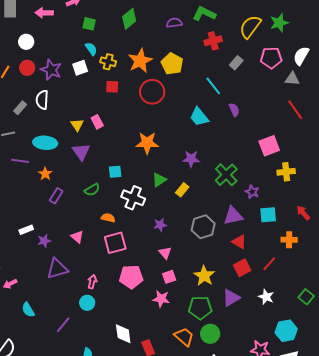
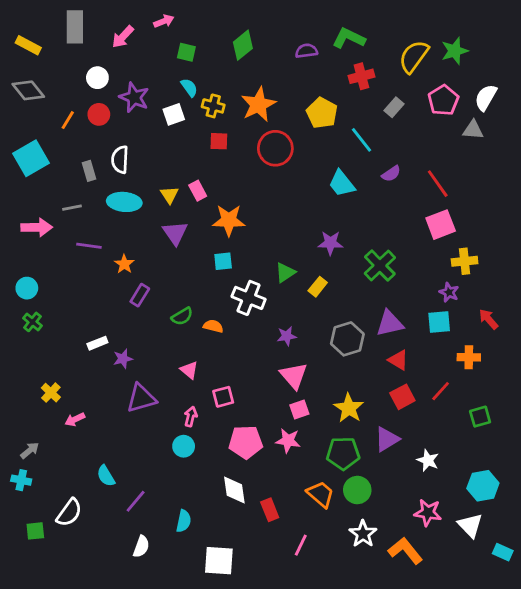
pink arrow: (44, 13) -> (123, 37), turned -48
pink pentagon: (271, 58) -> (443, 100), turned -30
yellow pentagon: (172, 64) -> (322, 113), moved
purple star: (51, 70) -> (134, 97), moved
gray rectangle: (20, 108) -> (89, 171), turned -56
purple semicircle: (234, 110) -> (391, 174), turned 80
red line: (295, 110) -> (438, 184), moved
cyan ellipse: (45, 143) -> (124, 202), moved
orange star: (147, 143) -> (229, 220), moved
green semicircle: (92, 190) -> (182, 316), moved
purple star: (252, 192) -> (449, 292), moved
pink triangle: (77, 237) -> (189, 370), moved
pink square: (115, 243) -> (223, 397), moved, size x0.7
pink triangle: (165, 253) -> (294, 376), size x1.5
pink pentagon: (131, 277) -> (246, 442), moved
white star: (266, 297) -> (428, 460), moved
green square: (306, 297) -> (480, 417), moved, turned 35
cyan semicircle: (28, 310) -> (106, 476), moved
purple line: (63, 325) -> (136, 501), moved
cyan hexagon: (286, 331) -> (483, 486), moved

